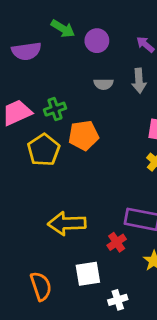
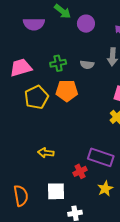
gray semicircle: (104, 84) -> (87, 65), moved
green cross: (55, 109) -> (58, 63), moved
yellow arrow: (67, 223) -> (46, 153), size x0.6

